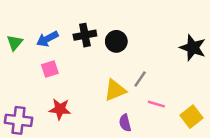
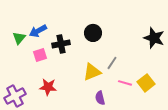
black cross: (85, 35) -> (61, 44), moved
green triangle: (15, 43) -> (19, 38), moved
yellow square: (191, 117) -> (146, 83), moved
purple cross: (19, 120) -> (15, 96), turned -35

